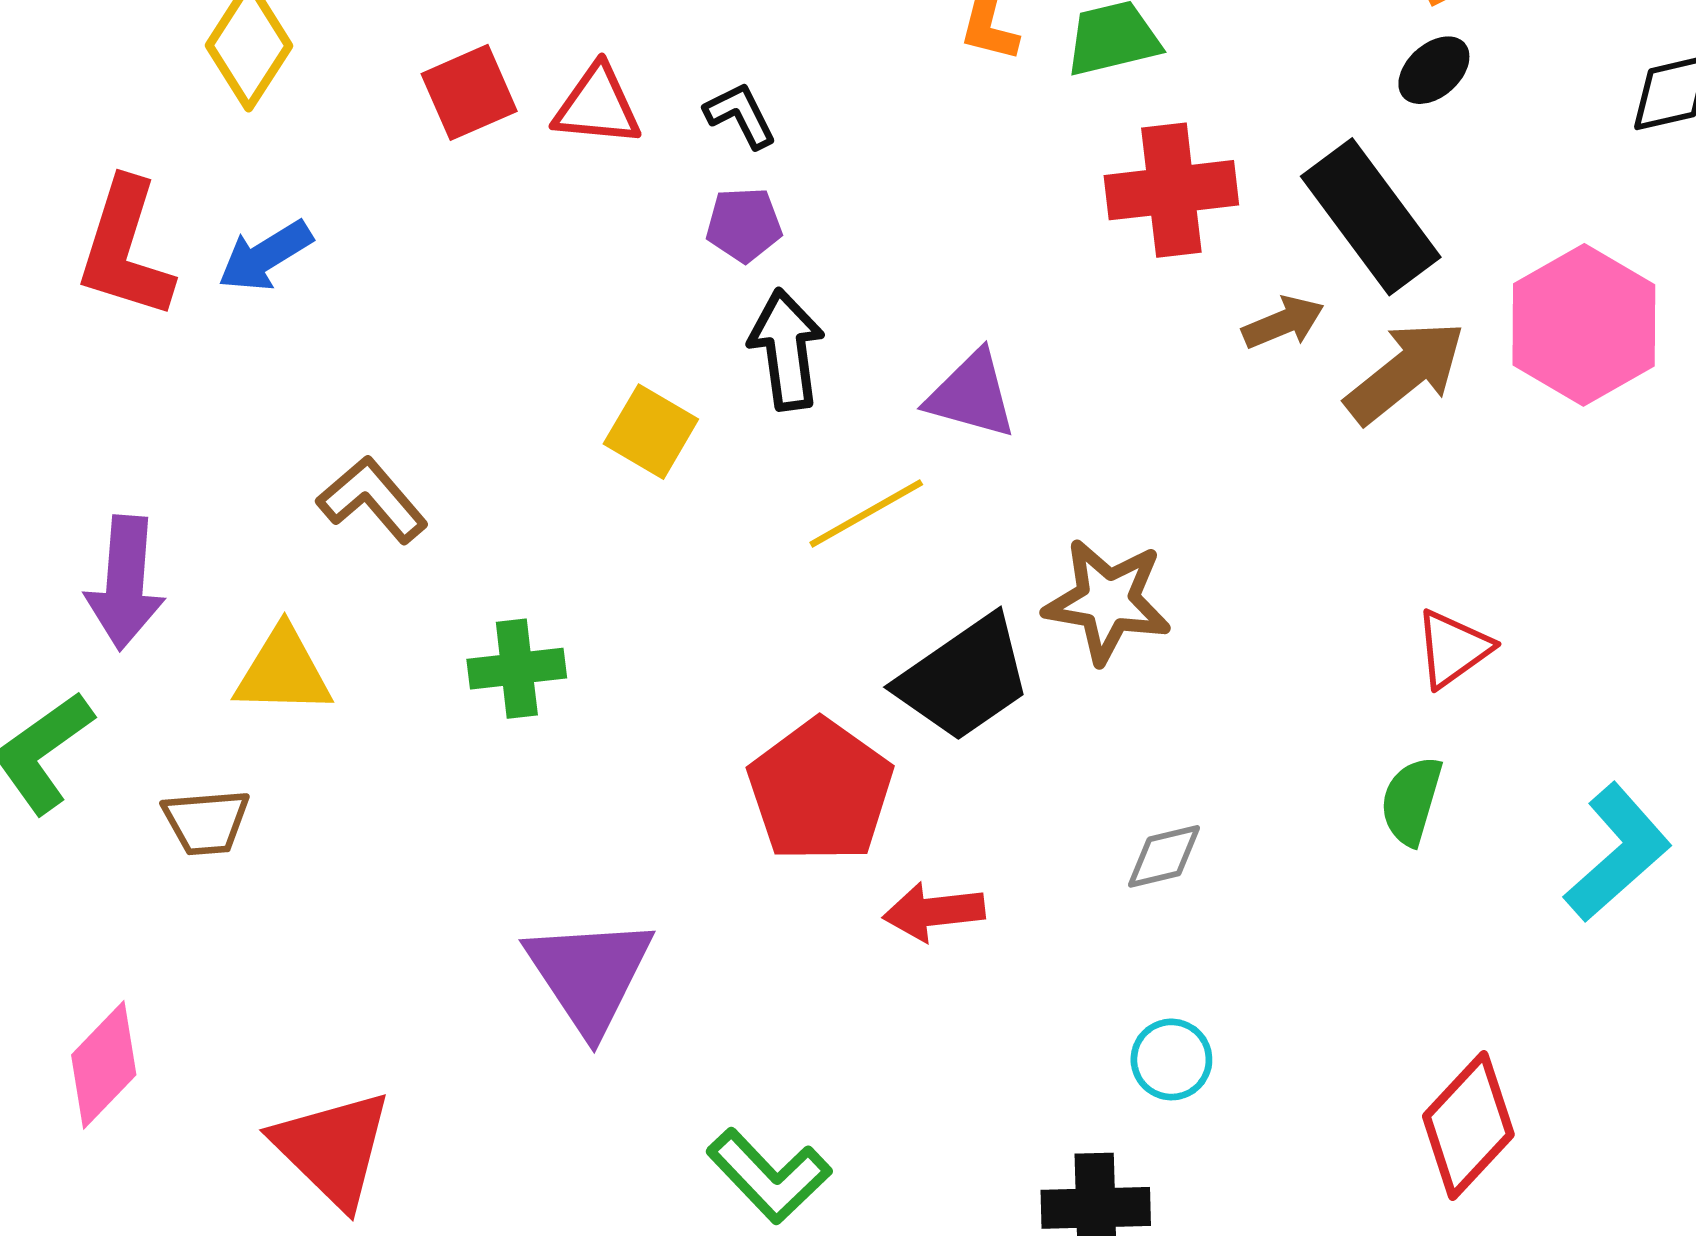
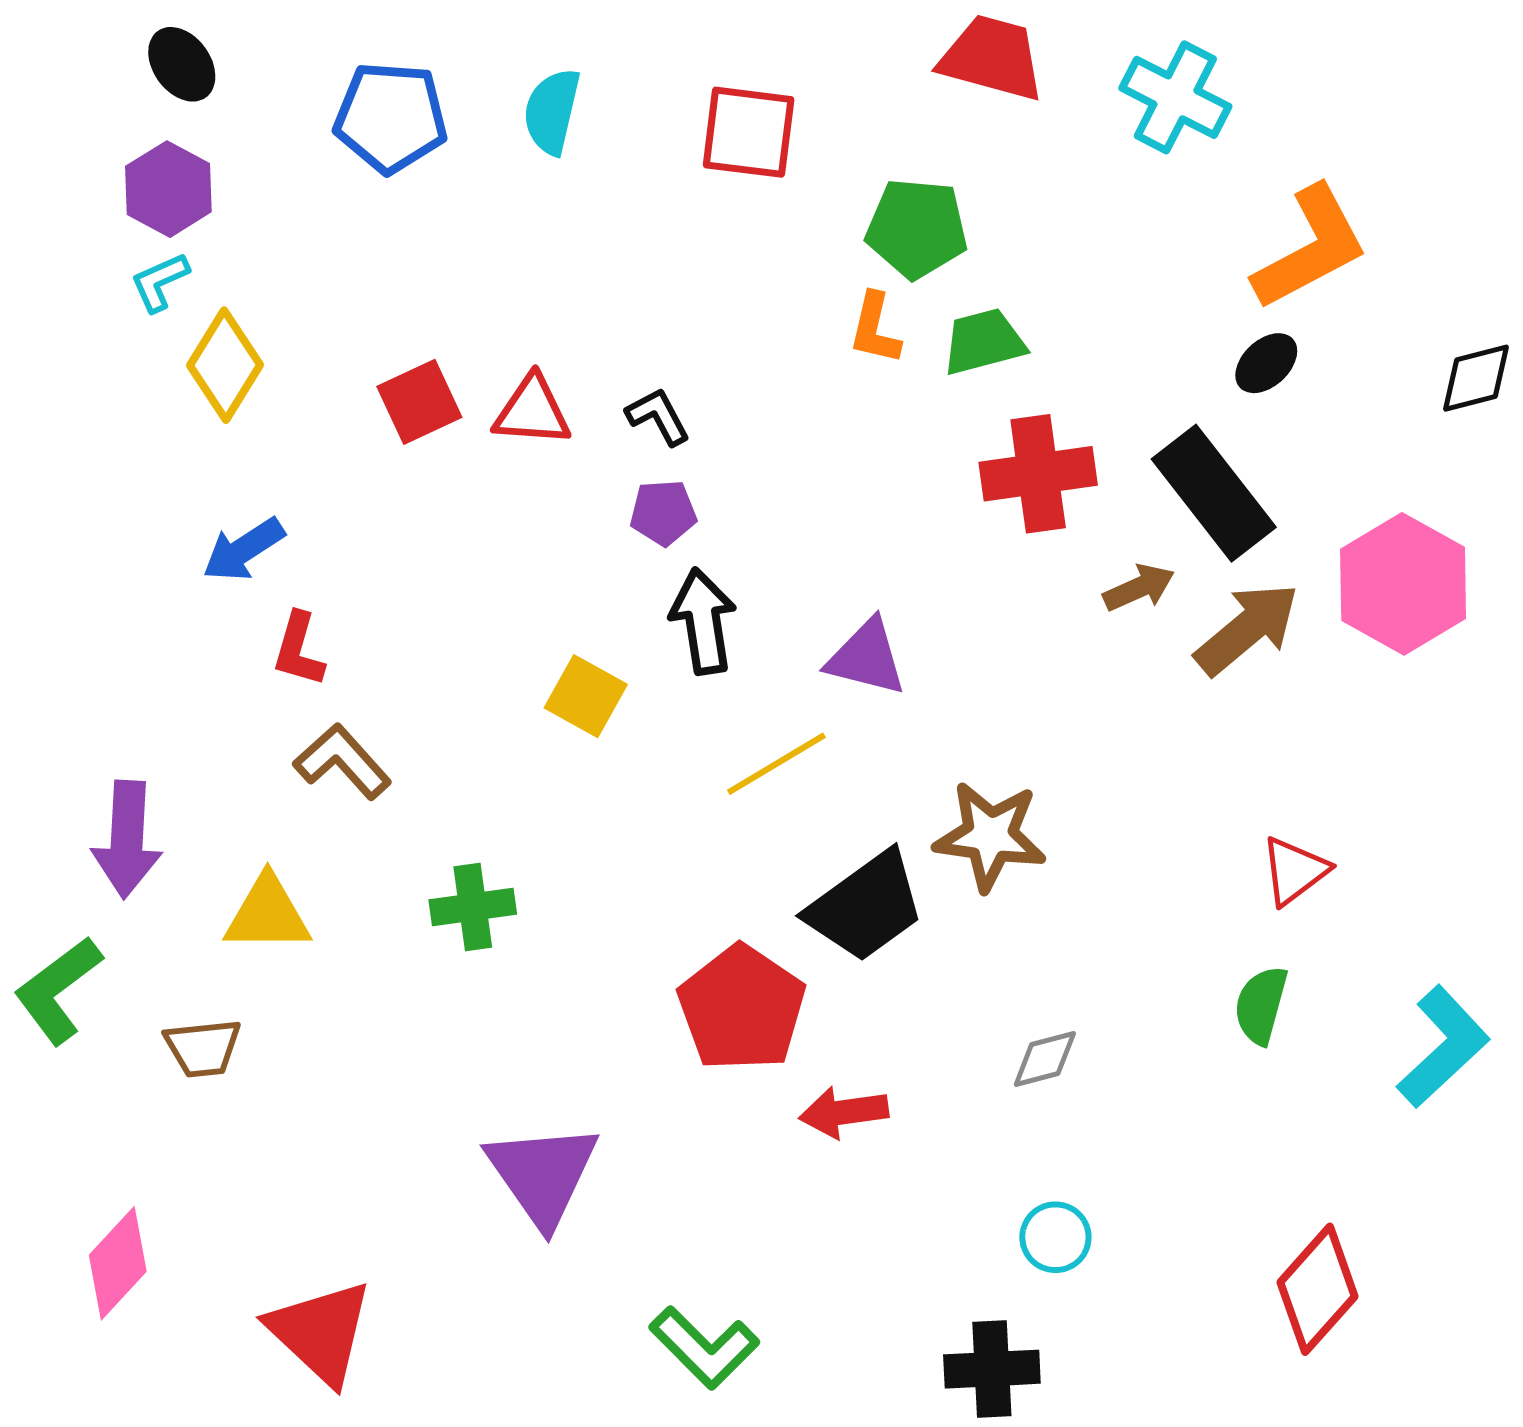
red L-shape: (125, 249) -> (299, 650), moved, size x0.6

